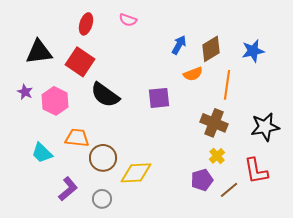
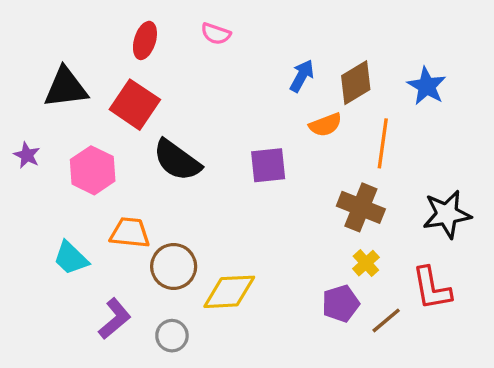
blue star: (253, 51) -> (427, 86), turned -30
purple star: (25, 92) -> (27, 155), moved

